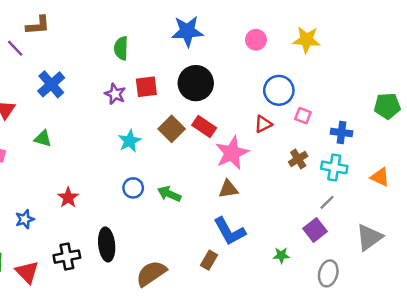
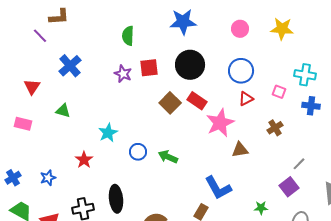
blue circle: (279, 90) -> (241, 71), moved
cyan star: (130, 141) -> (108, 133), moved
cyan cross: (334, 167) -> (305, 75), moved
brown triangle: (228, 189) -> (240, 150), moved

